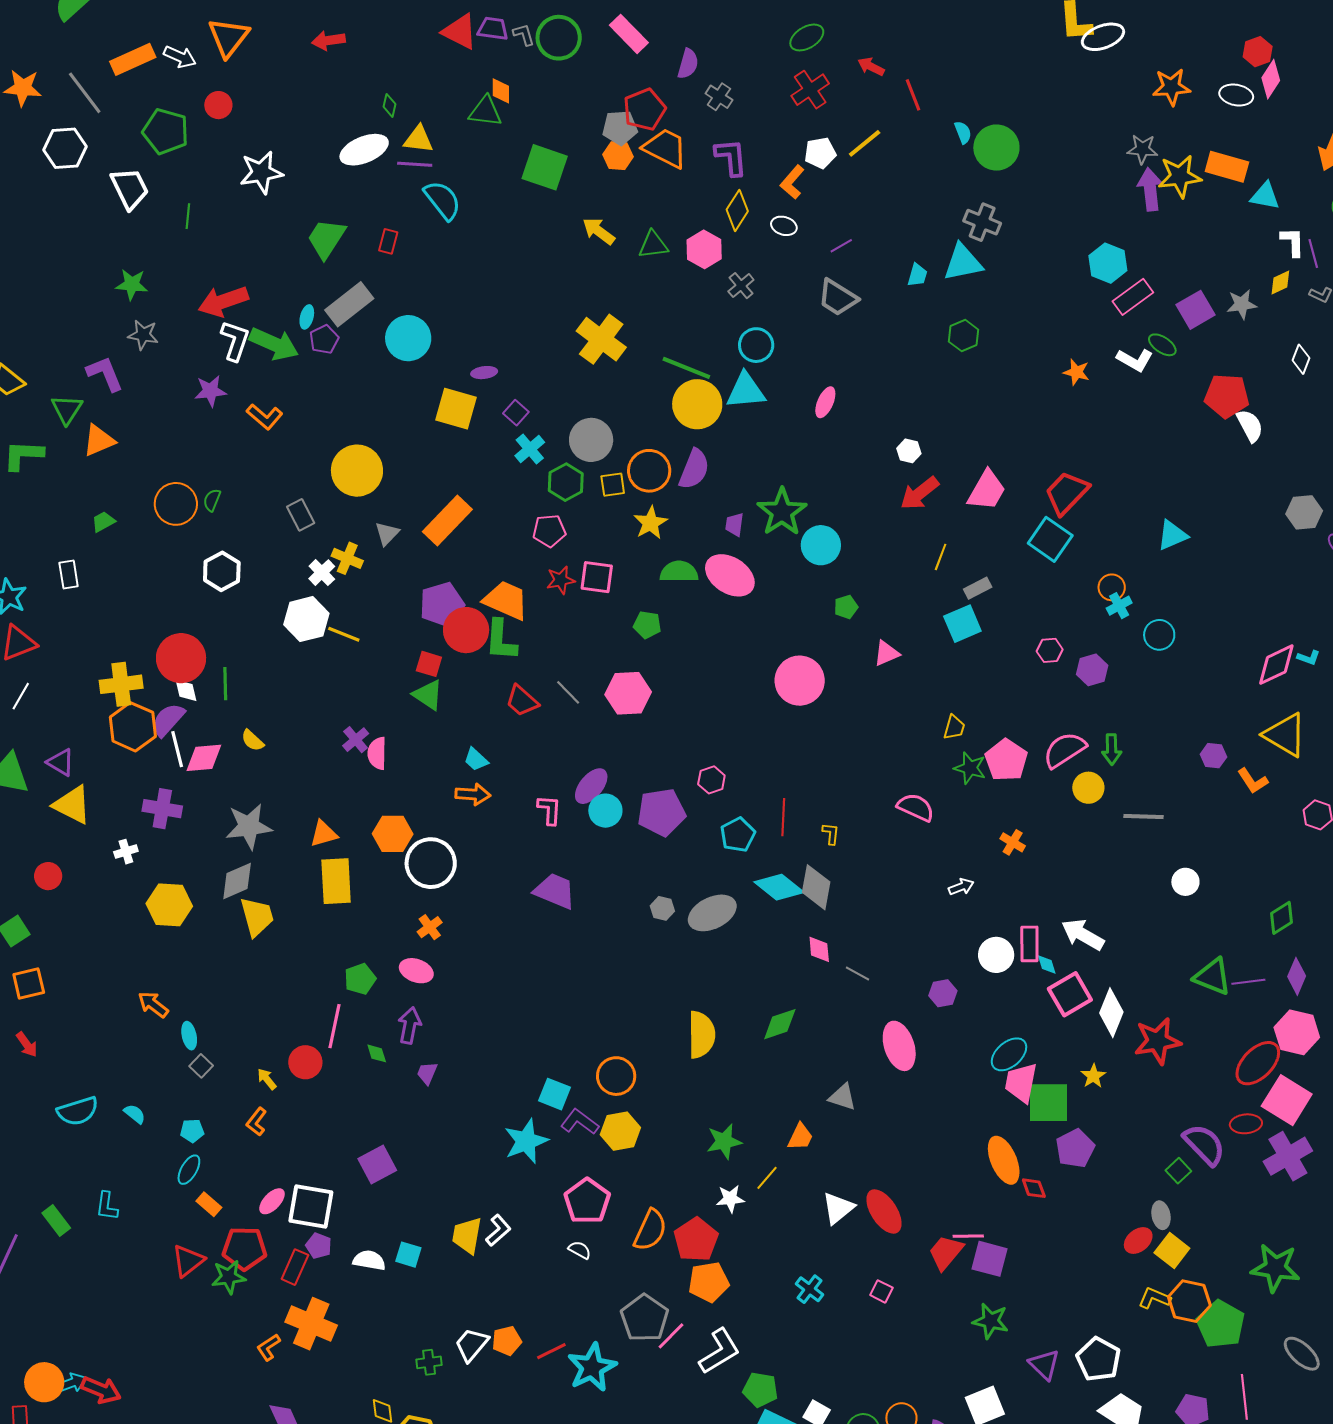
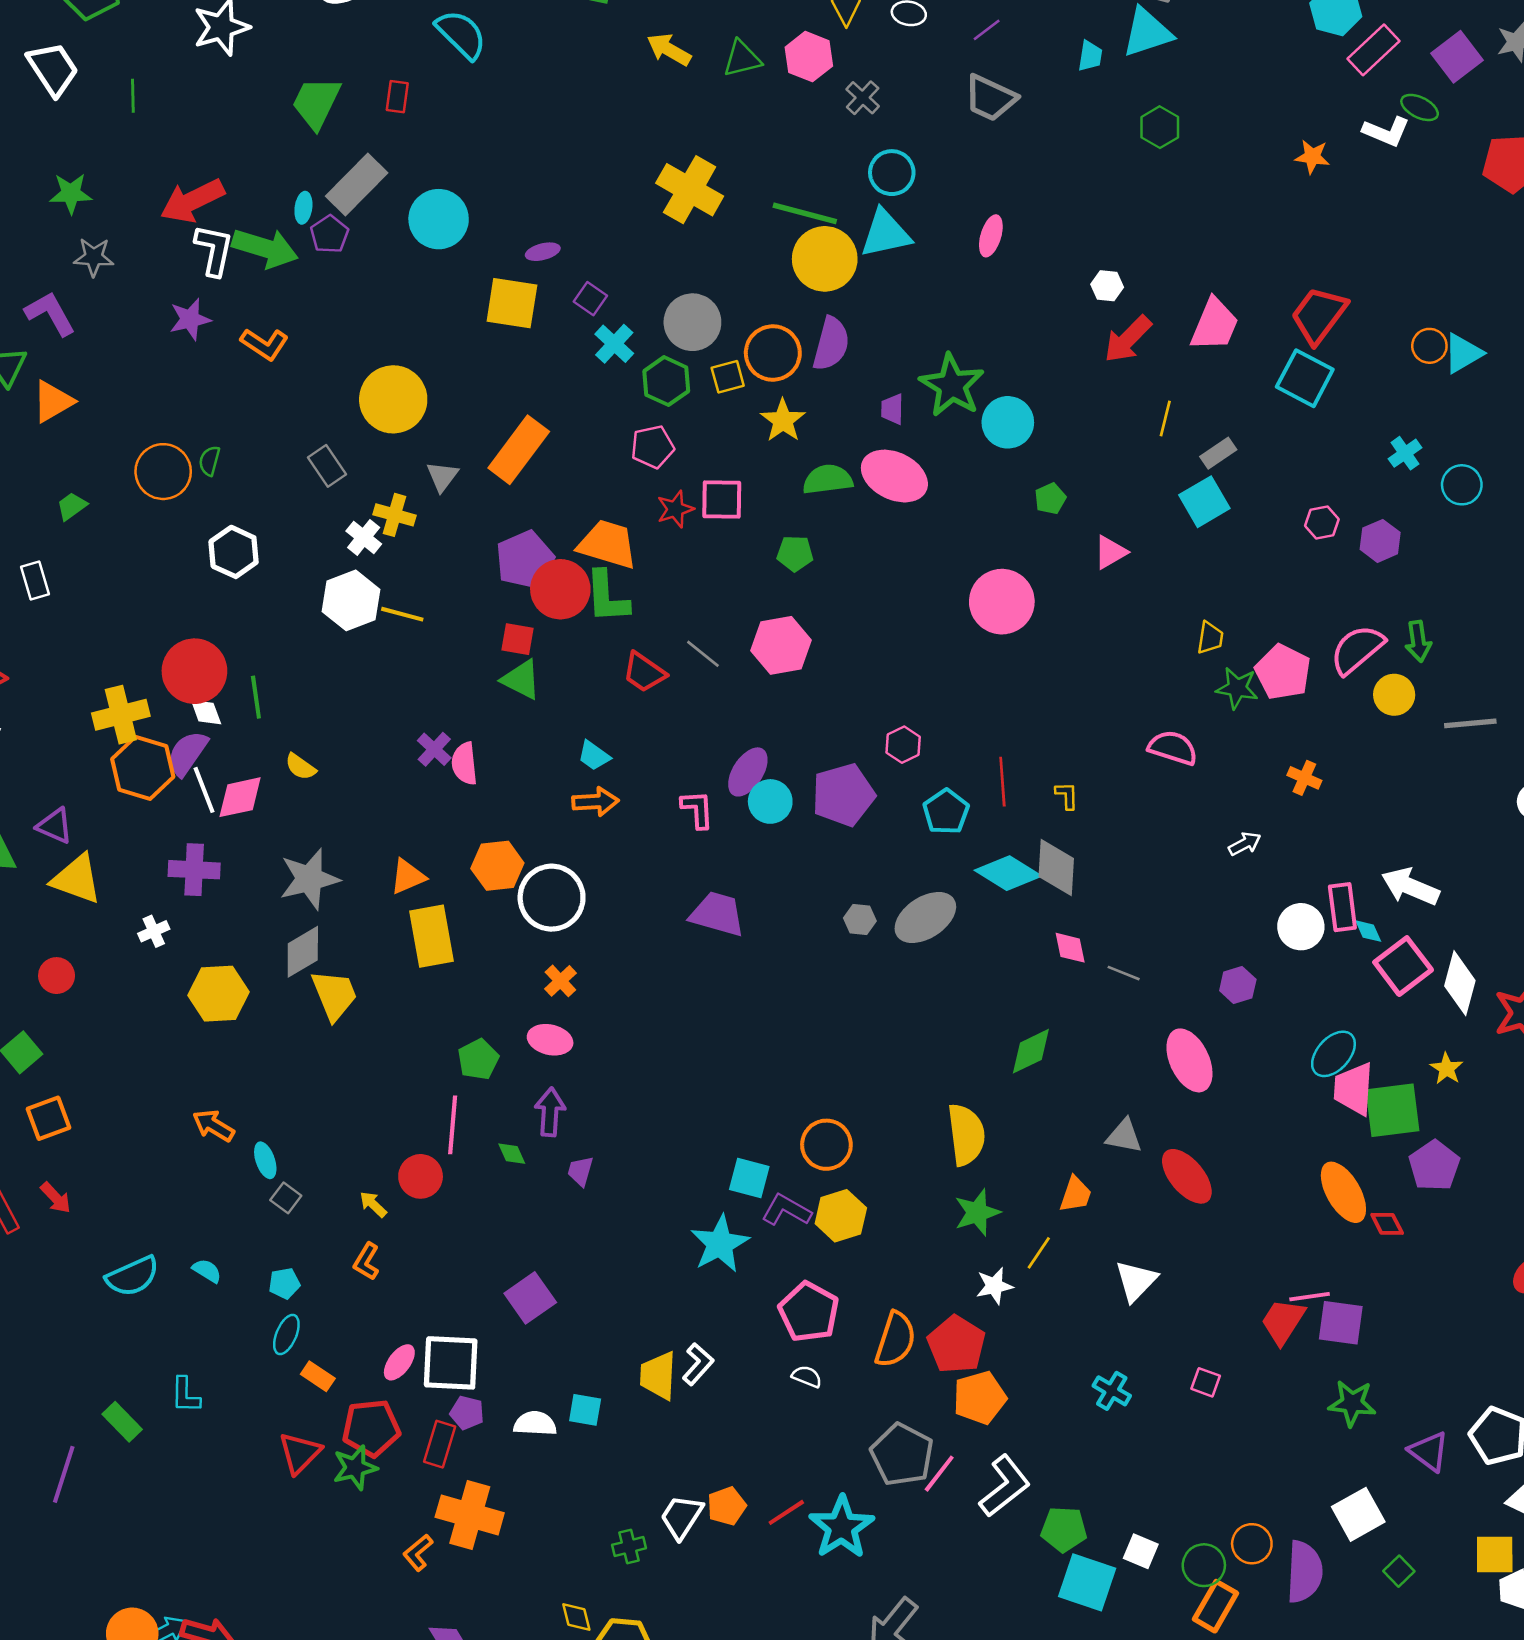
orange circle: (1112, 587) -> (1429, 346), moved
yellow semicircle: (701, 1035) -> (966, 1135), moved
red ellipse: (884, 1211) -> (1187, 1176), moved

